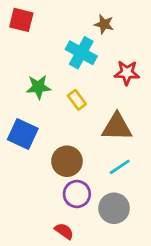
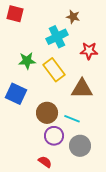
cyan cross: (81, 53) -> (57, 37), turned 35
yellow rectangle: (77, 100) -> (54, 70), size x1.6
cyan line: (120, 167) -> (72, 119), moved, turned 56

